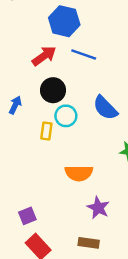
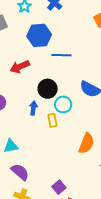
red arrow: (44, 56) -> (20, 67), moved, turned -150
blue arrow: (15, 105) -> (33, 108), moved
orange semicircle: (79, 173) -> (86, 143), turned -50

